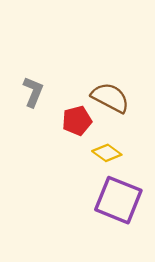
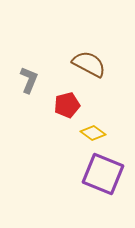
brown semicircle: (110, 98) -> (89, 64), moved

